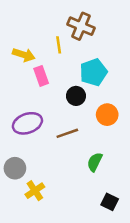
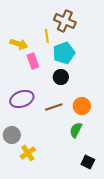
cyan pentagon: (93, 72) -> (64, 53), moved
orange circle: (107, 115) -> (82, 106), moved

